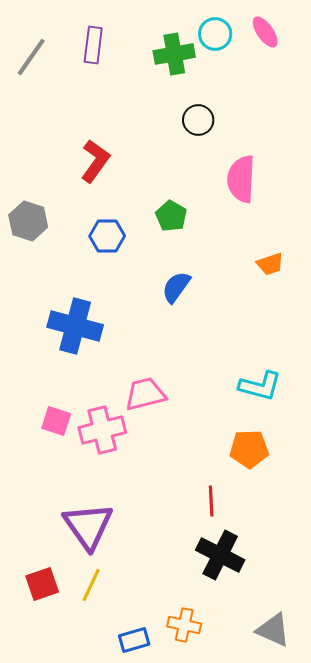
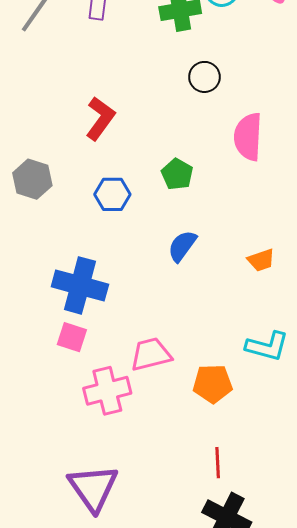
orange trapezoid: (270, 264) -> (261, 260), moved
pink square: (56, 421) -> (72, 337), moved
orange pentagon: (249, 449) -> (213, 384), moved

